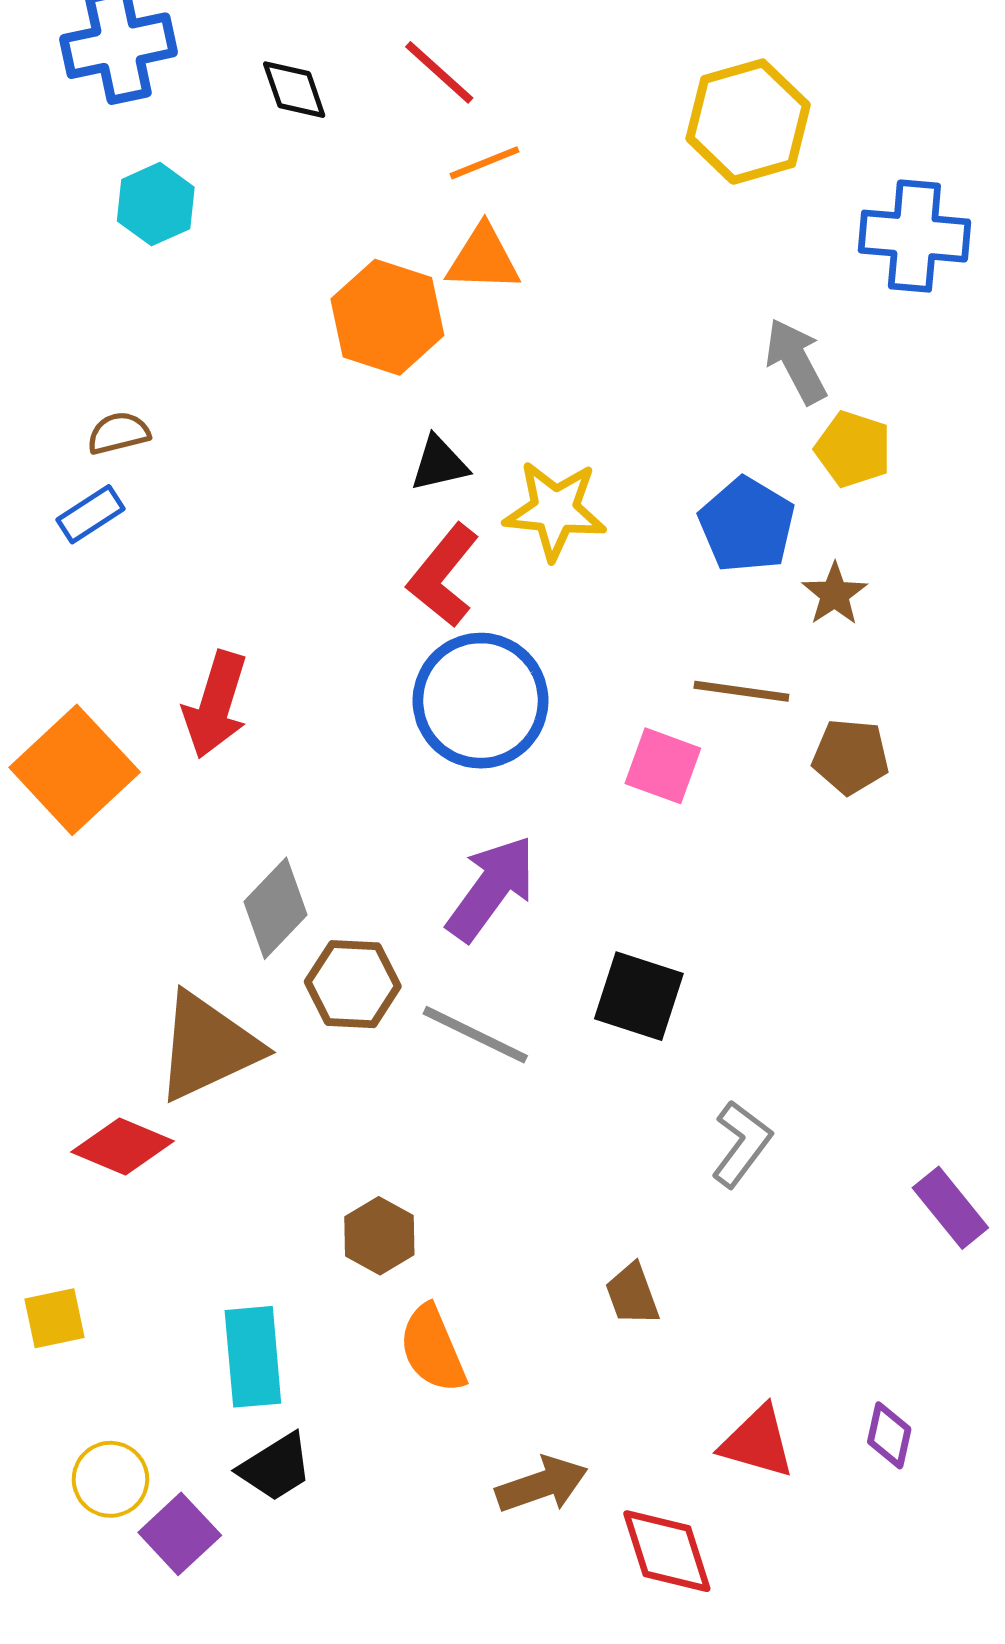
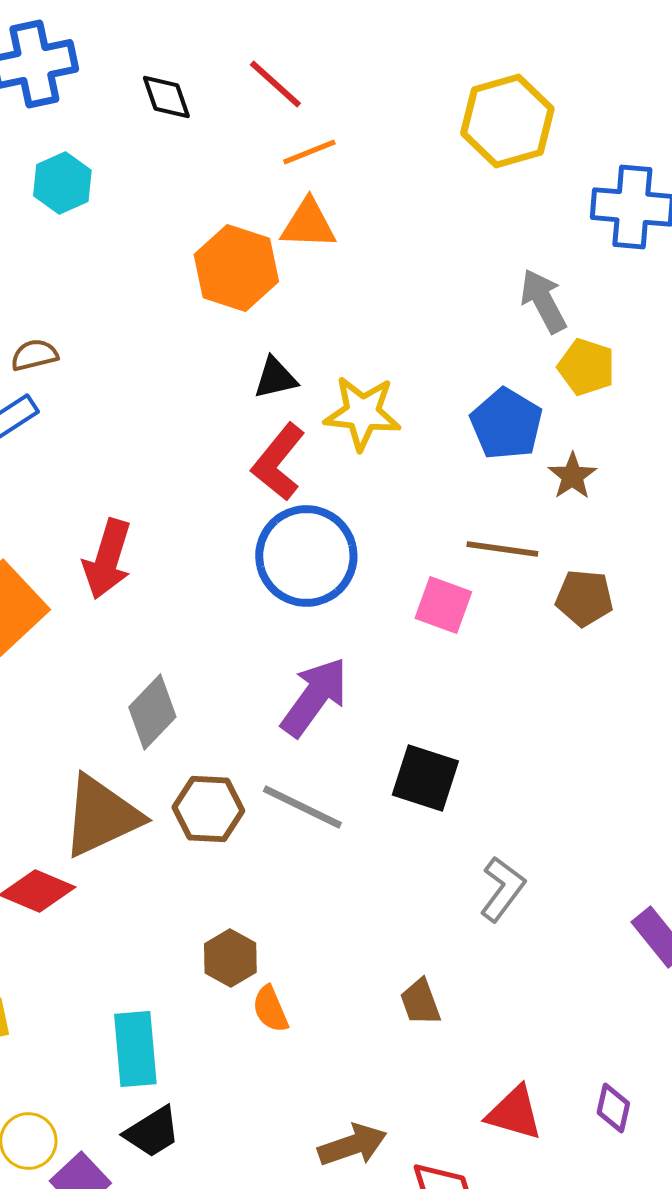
brown hexagon: (353, 984) -> (208, 809), moved
orange semicircle: (433, 1349) -> (270, 1009), moved, size x0.7

